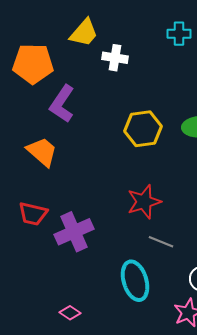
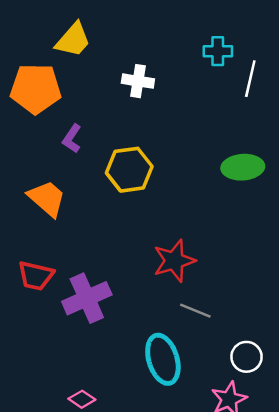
yellow trapezoid: (84, 33) -> (73, 40), moved
purple L-shape: (62, 104) -> (72, 138), size x0.6
yellow hexagon: (143, 129) -> (129, 170), moved

